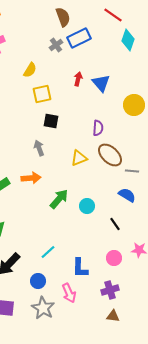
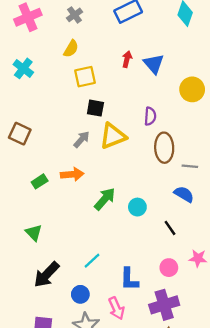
gray cross: (56, 45) -> (75, 15), moved
gray arrow: (39, 148) -> (82, 139), turned 63
brown ellipse: (110, 155) -> (164, 148), turned 45
yellow triangle: (79, 158) -> (113, 136), moved, size x1.4
purple cross: (110, 290) -> (164, 305), size x1.4

